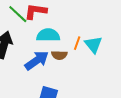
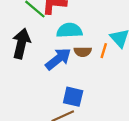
orange line: (77, 43) -> (104, 51), moved

